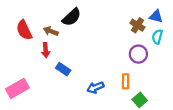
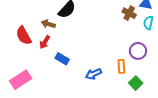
red semicircle: (24, 30) -> (24, 36), moved
red arrow: (46, 50) -> (45, 42), turned 40
purple circle: (138, 54) -> (138, 51), moved

